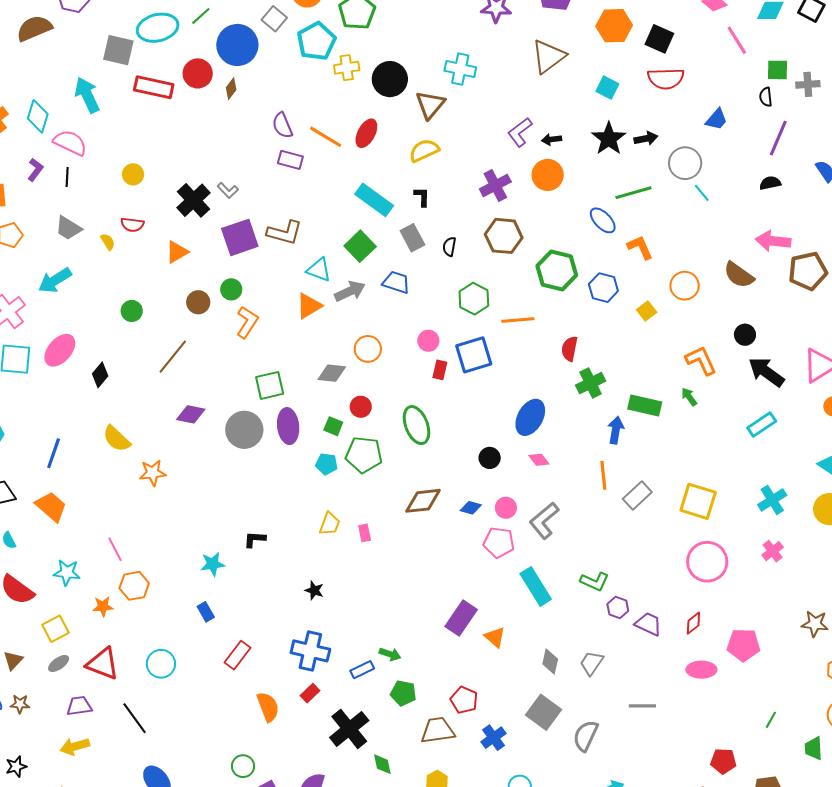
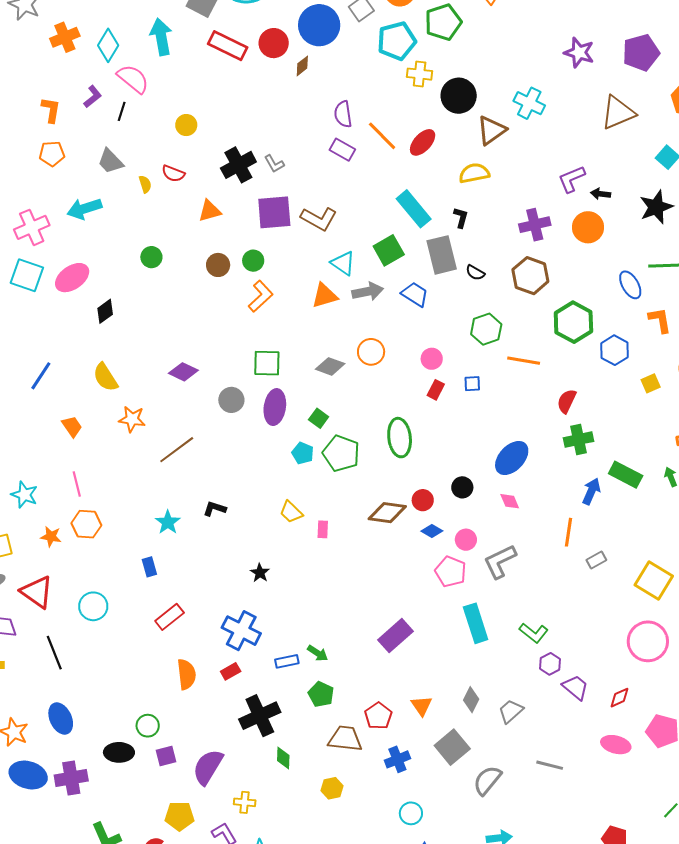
gray rectangle: (412, 238) -> (442, 255), size x1.4
black semicircle: (449, 247) -> (475, 273), turned -84
blue square: (474, 355) -> (472, 384), size x0.5
brown line: (173, 357) -> (177, 450), moved
red circle: (361, 407) -> (423, 500), moved
gray circle: (244, 430) -> (231, 400), size x0.7
gray rectangle: (637, 495) -> (596, 560), size x0.7
orange trapezoid: (51, 507) -> (72, 427), moved, size x0.7
yellow trapezoid: (330, 524) -> (291, 512), turned 100
cyan star: (213, 564) -> (168, 522), turned 30
orange triangle: (495, 637) -> (422, 706), moved

